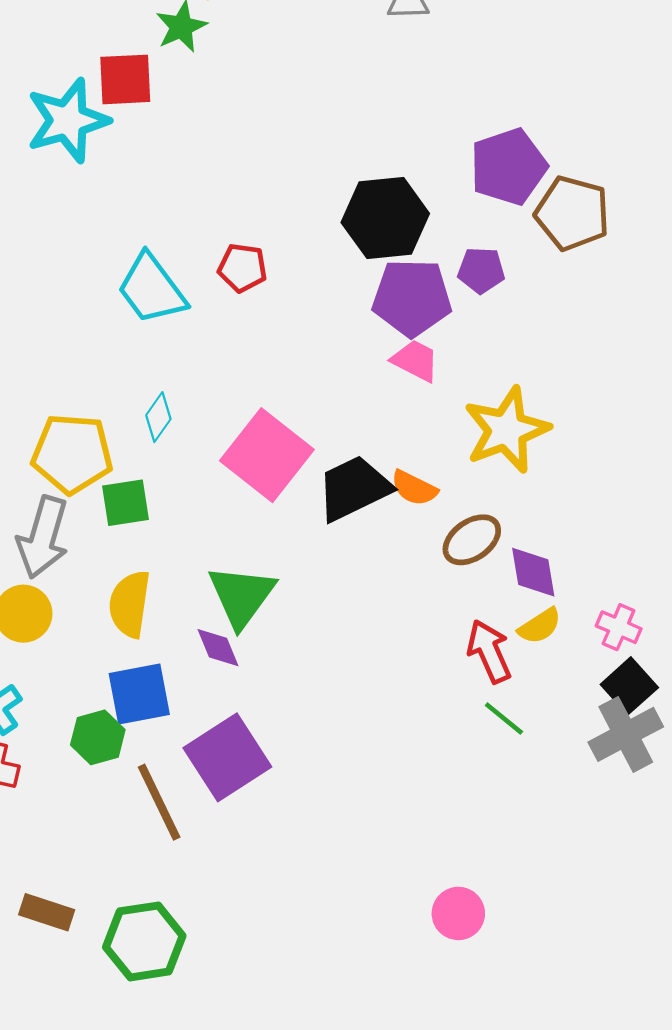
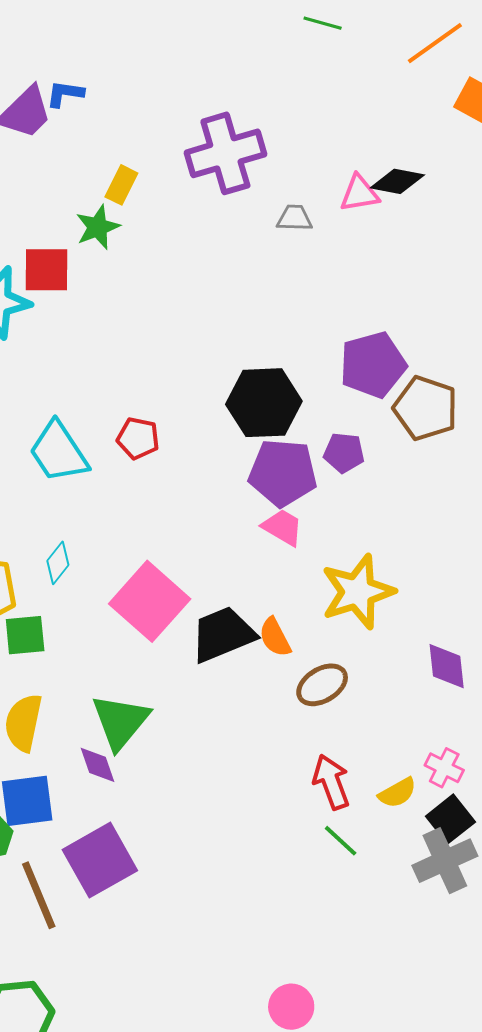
orange semicircle: (414, 488) -> (275, 637), turned 33
purple diamond: (533, 572) -> (447, 666), moved
yellow semicircle: (540, 626) -> (397, 793), moved

